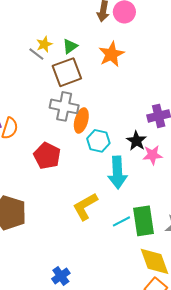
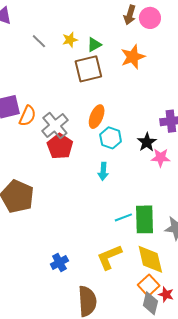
gray line: (36, 54) -> (39, 41), moved
gray cross: (64, 106) -> (55, 126), moved, turned 32
cyan arrow: (117, 173) -> (103, 171), moved, size x0.6
yellow L-shape: (85, 206) -> (109, 257), moved

